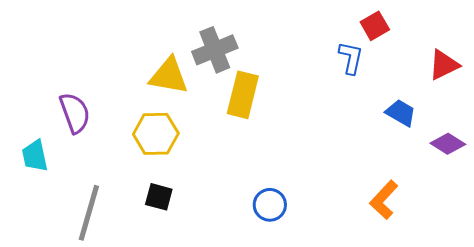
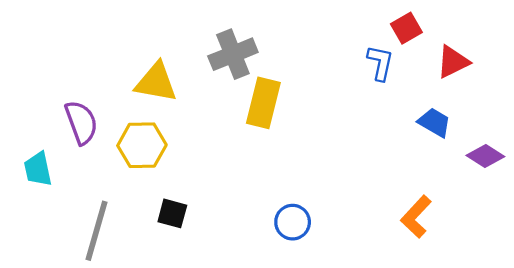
red triangle: (444, 65) -> (453, 62), moved
yellow triangle: (169, 76) -> (156, 82), moved
yellow hexagon: (156, 134) -> (142, 145), moved

